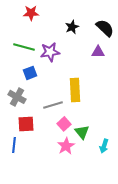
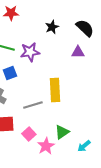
pink square: (64, 124) -> (29, 134), moved
green triangle: (82, 132) -> (62, 132), turned 35
cyan arrow: (104, 146) -> (84, 146), turned 32

